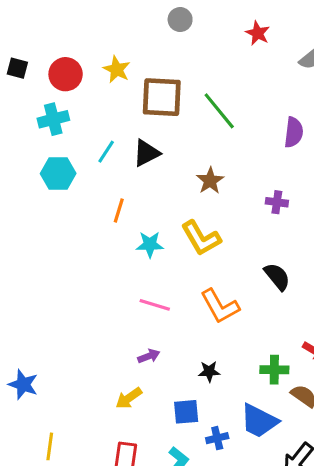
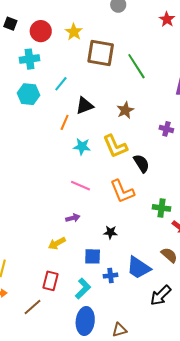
black triangle: (146, 153) -> (85, 106), moved
black semicircle: (277, 277) -> (141, 163), moved
green cross: (274, 370) -> (162, 208), moved

